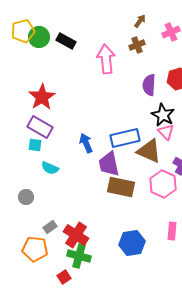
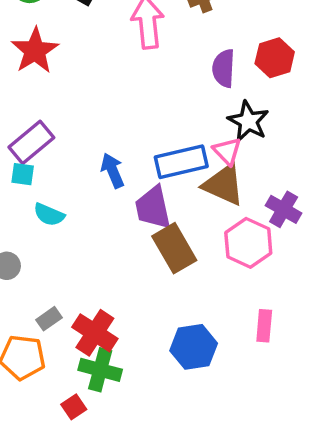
red star: (42, 97) -> (35, 51), moved
purple rectangle: (40, 127) -> (31, 142), turned -70
pink triangle: (166, 132) -> (227, 151), moved
brown rectangle: (121, 187) -> (174, 248), turned 48

